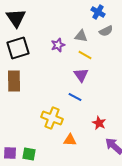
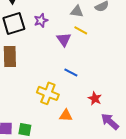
purple star: (58, 45) -> (41, 20), moved
purple triangle: (81, 75) -> (64, 39), moved

